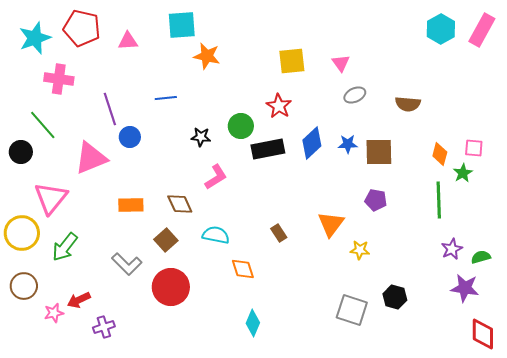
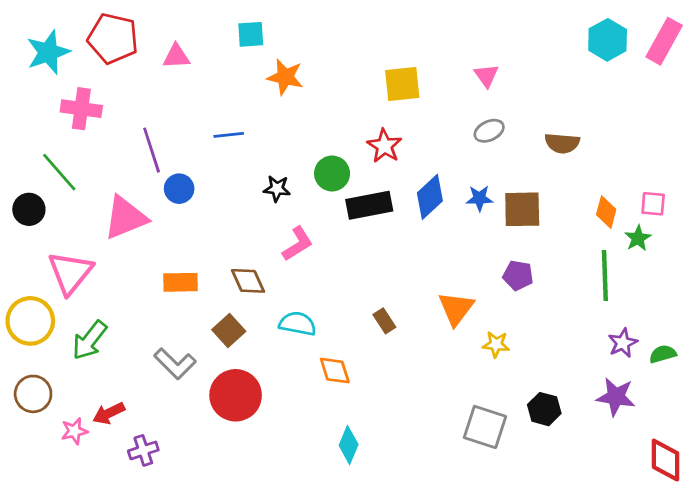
cyan square: (182, 25) -> (251, 34), size x0.7
pink triangle: (341, 63) -> (486, 76), moved
purple star: (465, 288) -> (616, 397), moved

